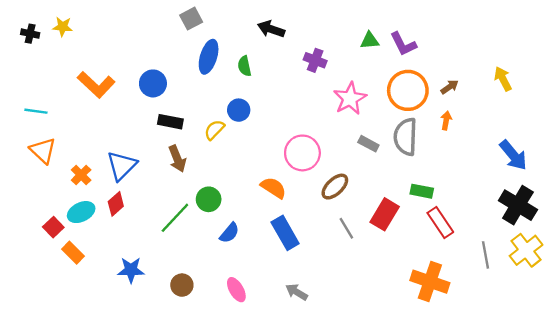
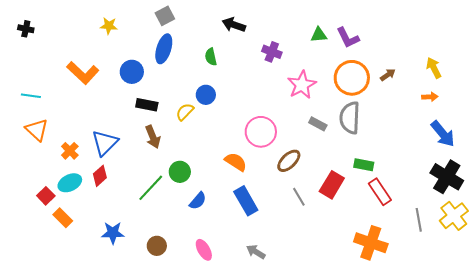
yellow star: (63, 27) -> (109, 26), moved
blue ellipse: (209, 57) -> (164, 49), moved
orange arrow: (446, 121) -> (430, 97), moved, turned 77

